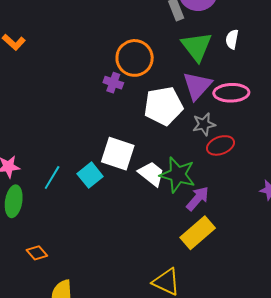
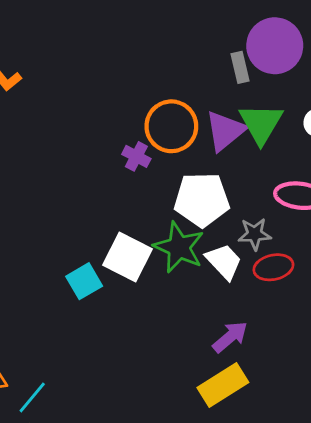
purple triangle: (197, 86) -> (225, 131), moved
white trapezoid: (151, 174) -> (224, 261), moved
green star: (178, 175) -> (179, 247), moved
cyan line: (52, 178) -> (32, 397), moved

